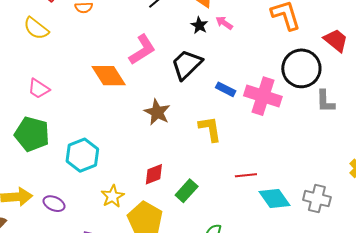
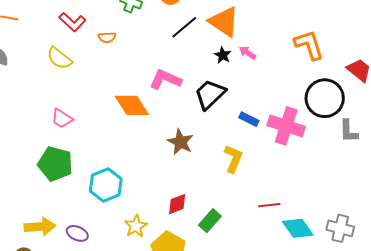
pink L-shape: (142, 50) -> (165, 79), turned -124
yellow L-shape: (210, 129) -> (233, 159), turned 32

